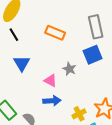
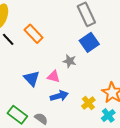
orange rectangle: (55, 33) -> (34, 34), moved, turned 36
blue triangle: (22, 63) -> (32, 78), moved

